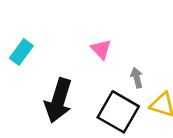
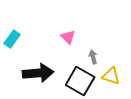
black arrow: (58, 100) -> (38, 73), turned -112

